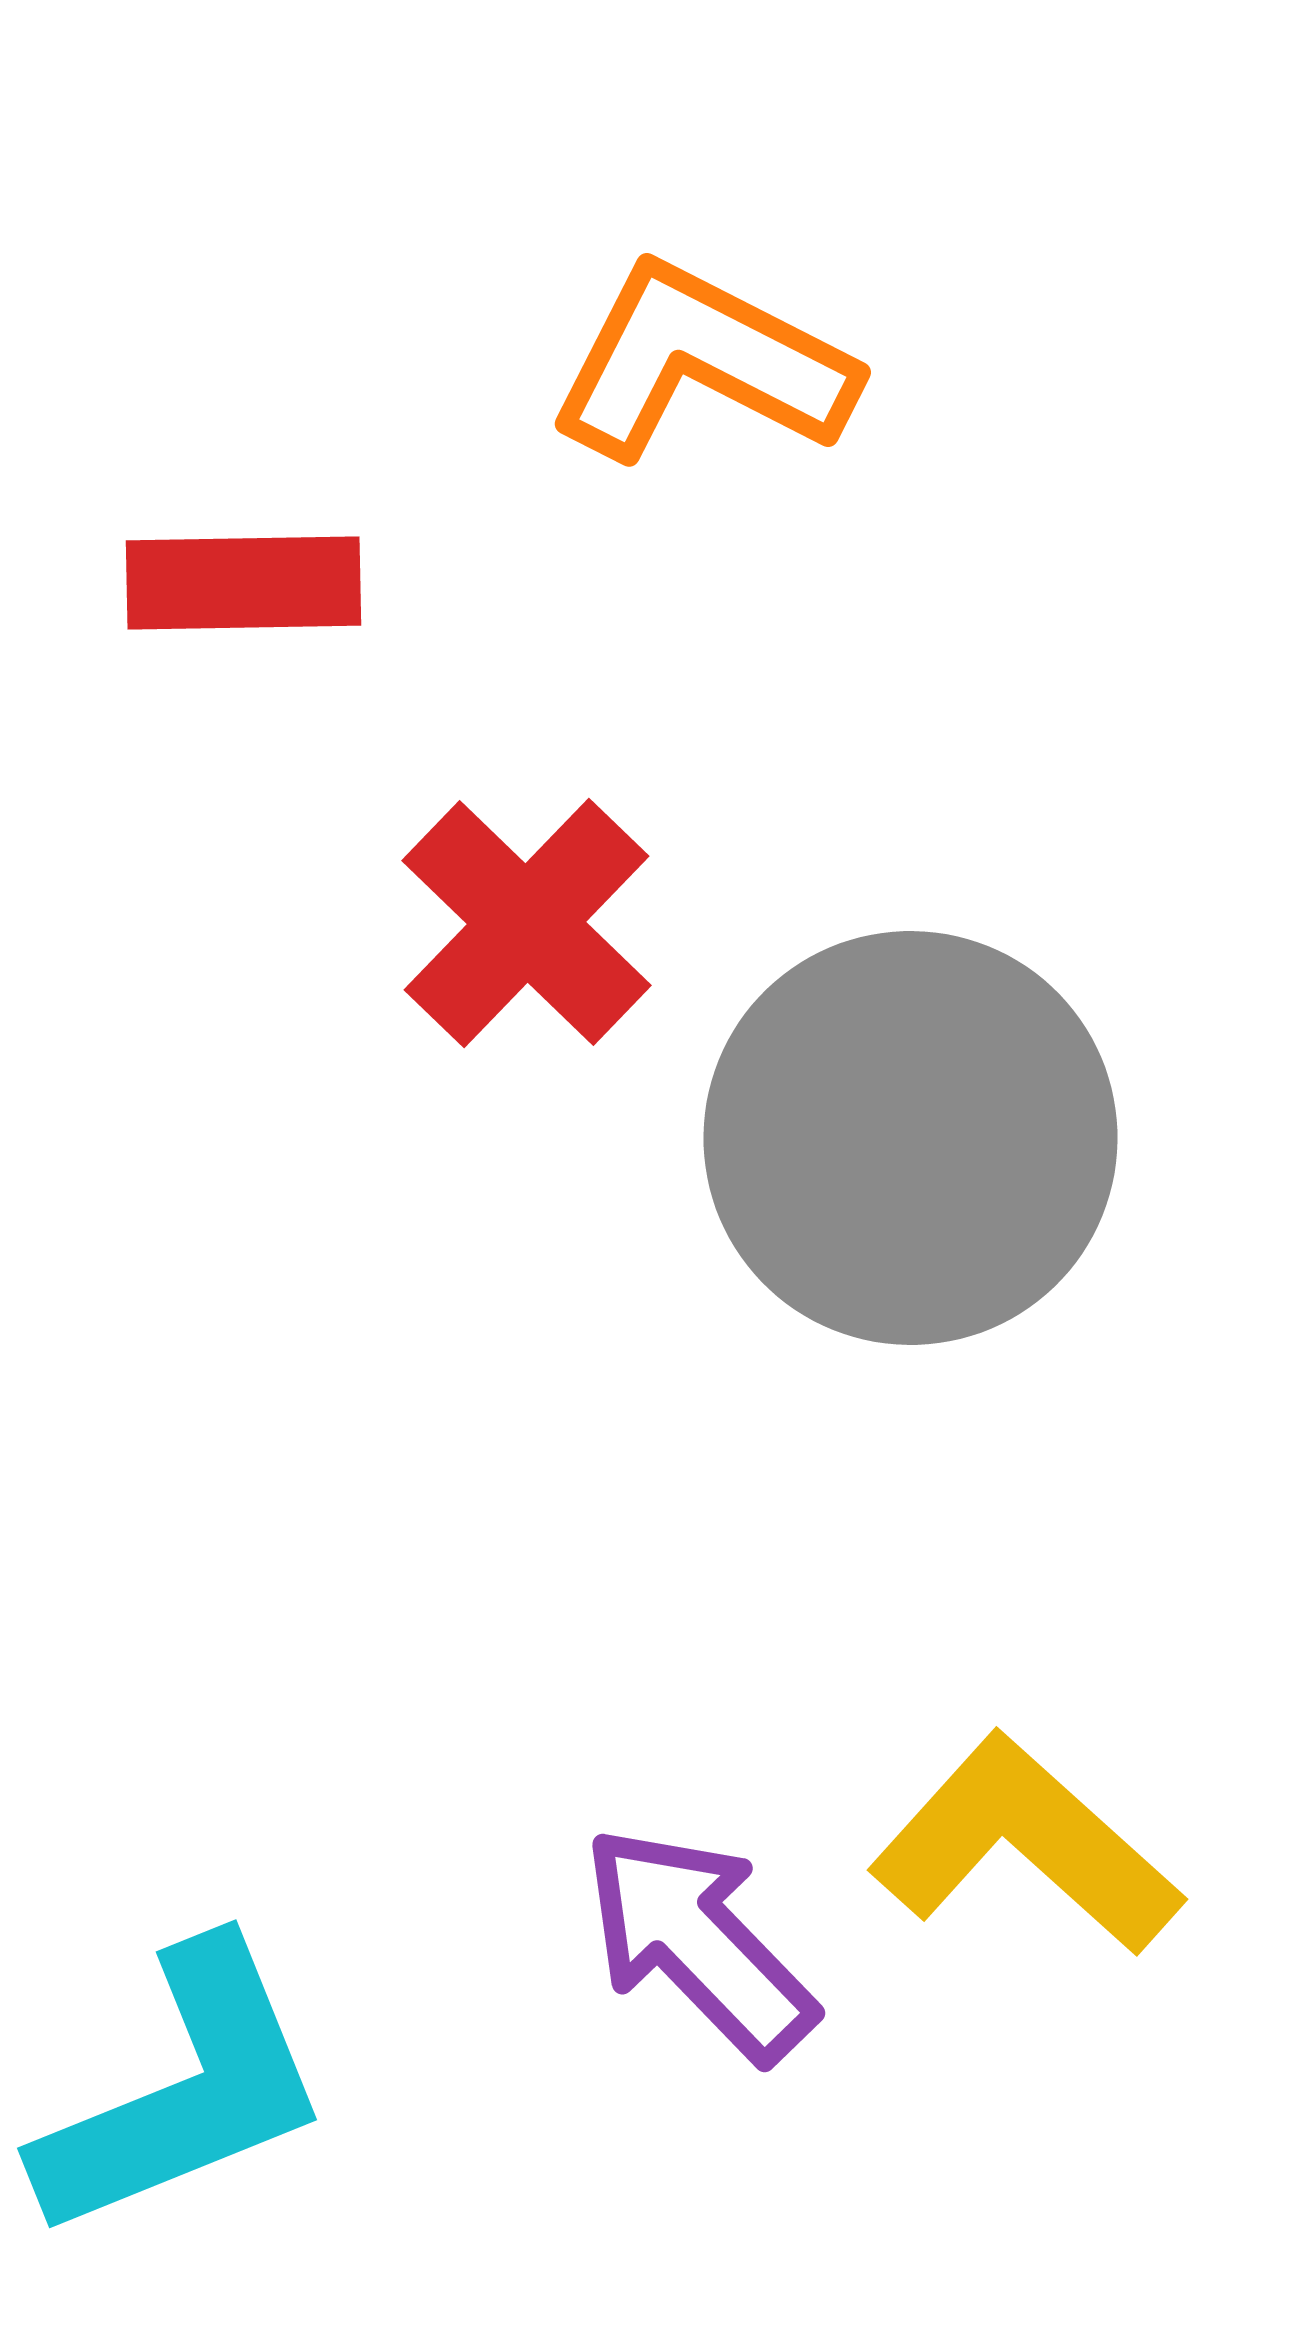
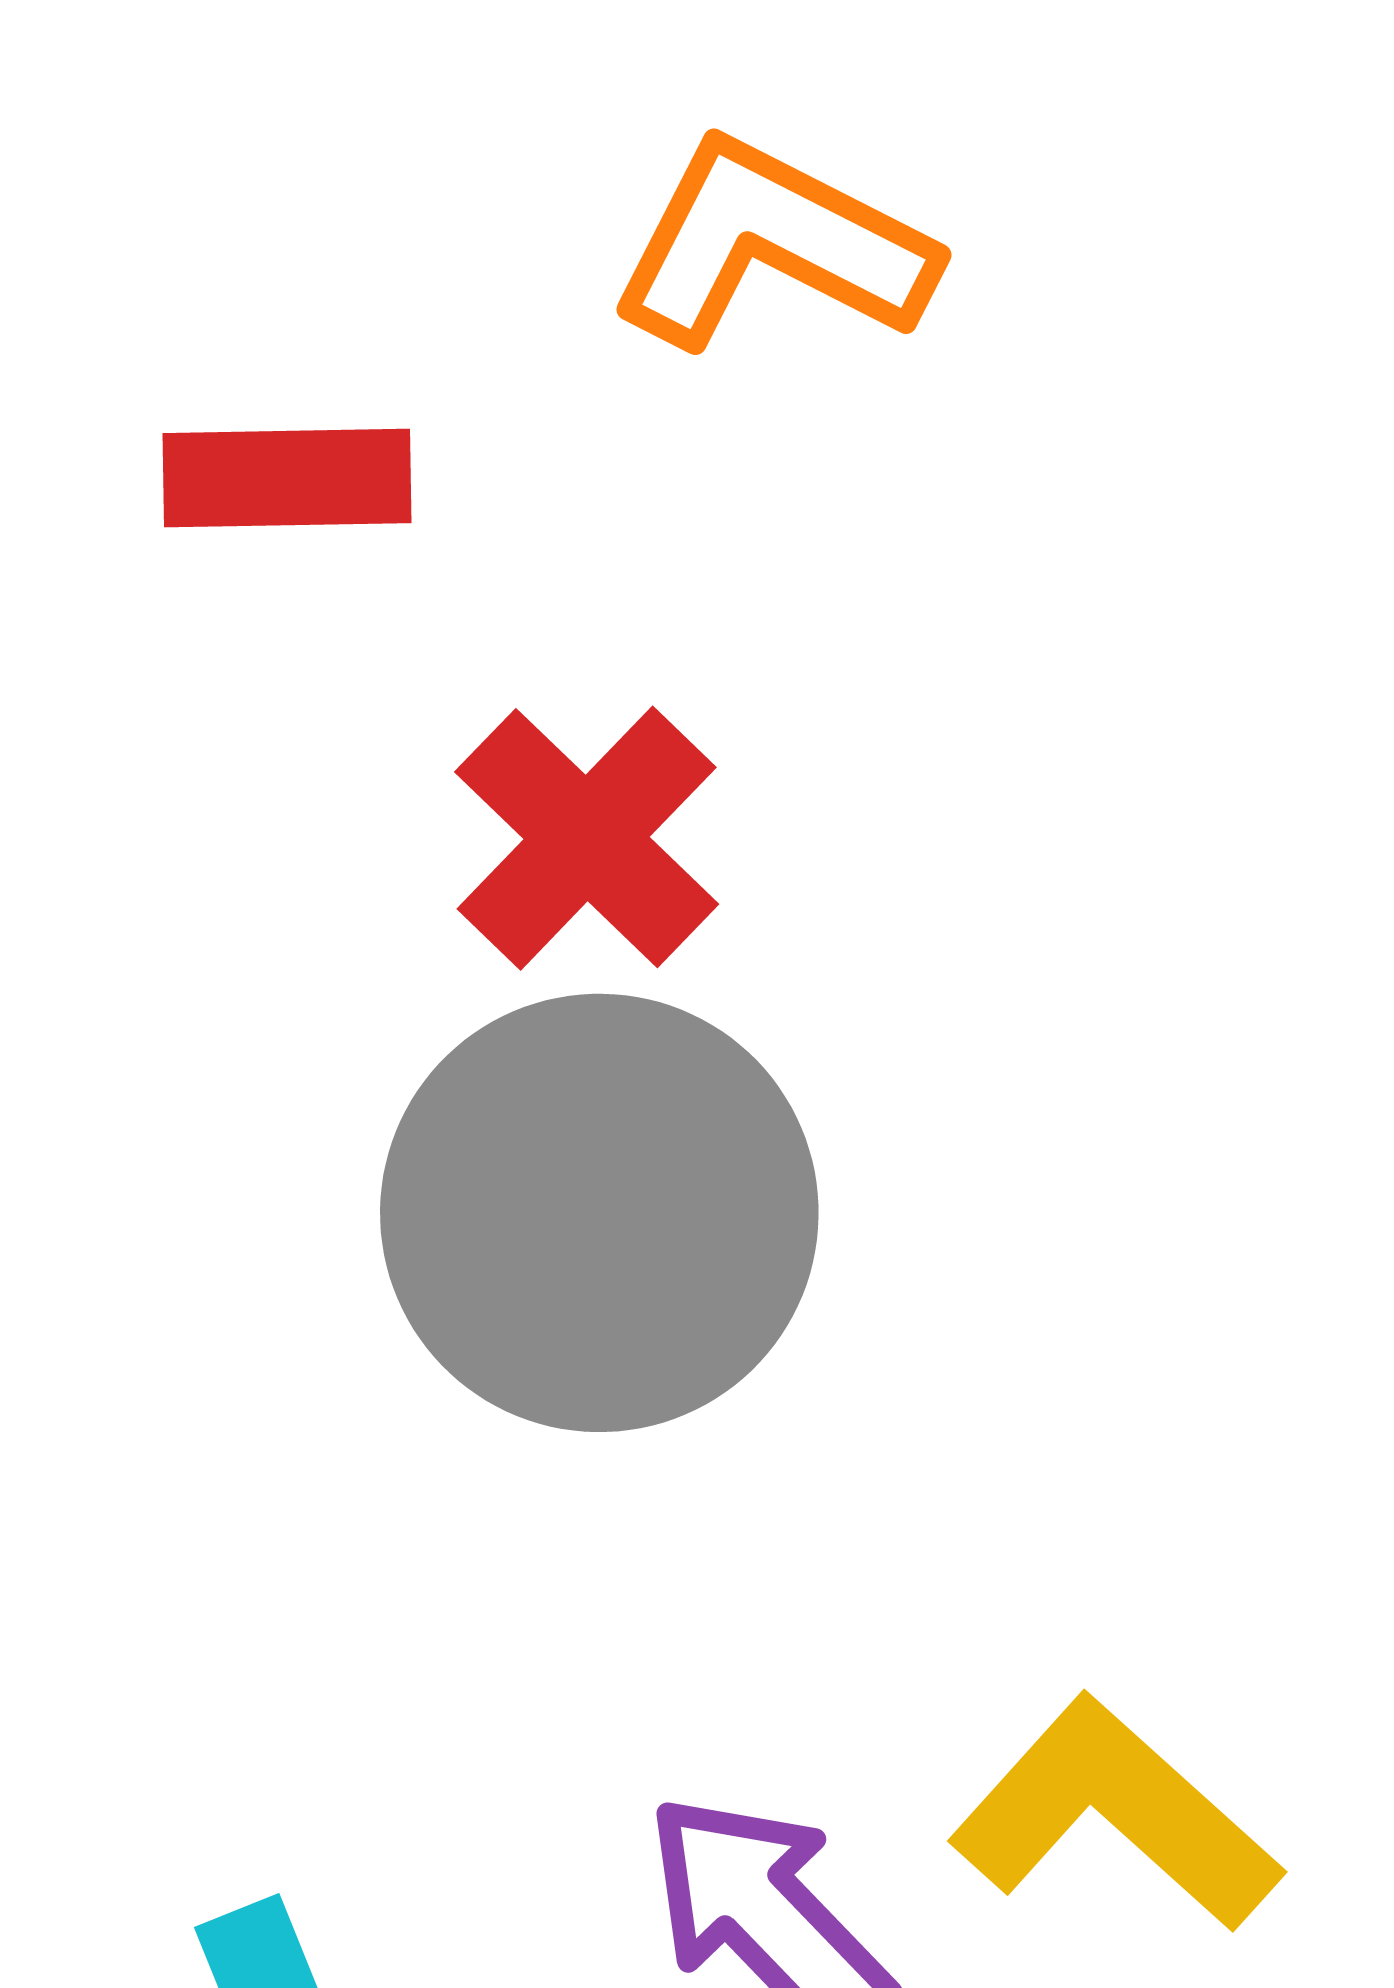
gray circle: (910, 1138) -> (599, 1213), moved

